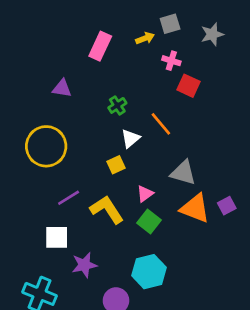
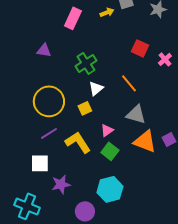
pink cross: (171, 61) -> (165, 59), moved, turned 32
green cross: (117, 105) -> (86, 63), size x1.5
orange line: (161, 124) -> (129, 83), moved
yellow circle: (46, 146) -> (49, 101), moved

